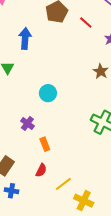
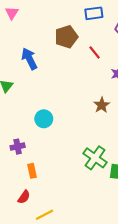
blue arrow: (25, 38) -> (29, 59), turned -40
purple cross: (27, 123) -> (18, 147), turned 32

